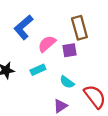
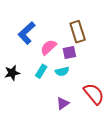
cyan rectangle: (38, 70) -> (41, 71), turned -32
cyan semicircle: (67, 82) -> (62, 71), moved, turned -48

